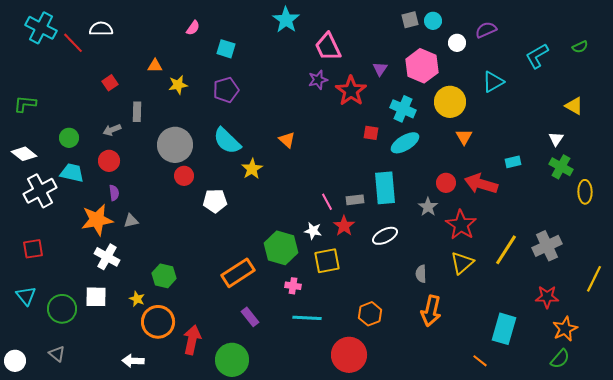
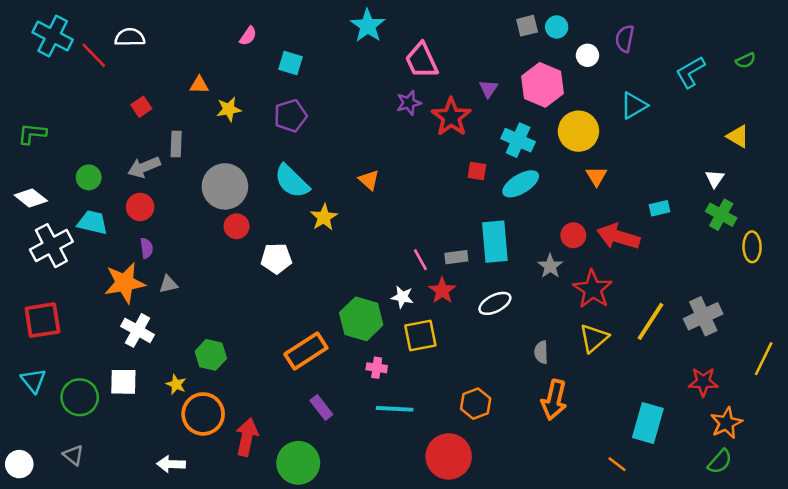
purple semicircle: (486, 30) -> (625, 39), turned -55
gray arrow: (112, 130) -> (144, 167), size x1.4
red square: (33, 249) -> (42, 320), size x1.4

